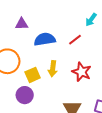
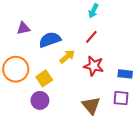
red line: (75, 40) -> (91, 37), moved
yellow arrow: (53, 69) -> (67, 57), moved, turned -126

